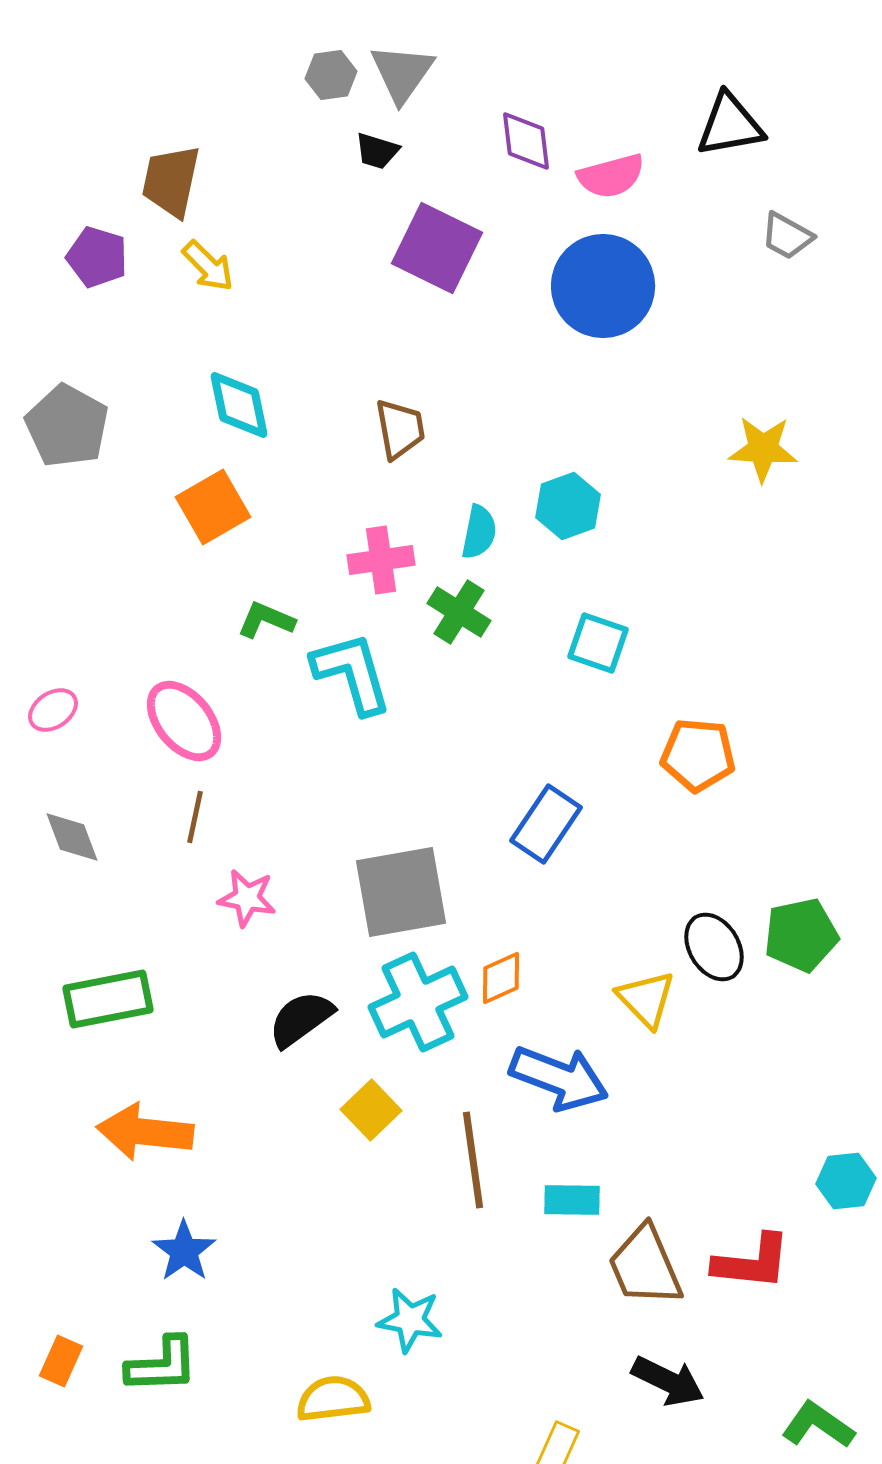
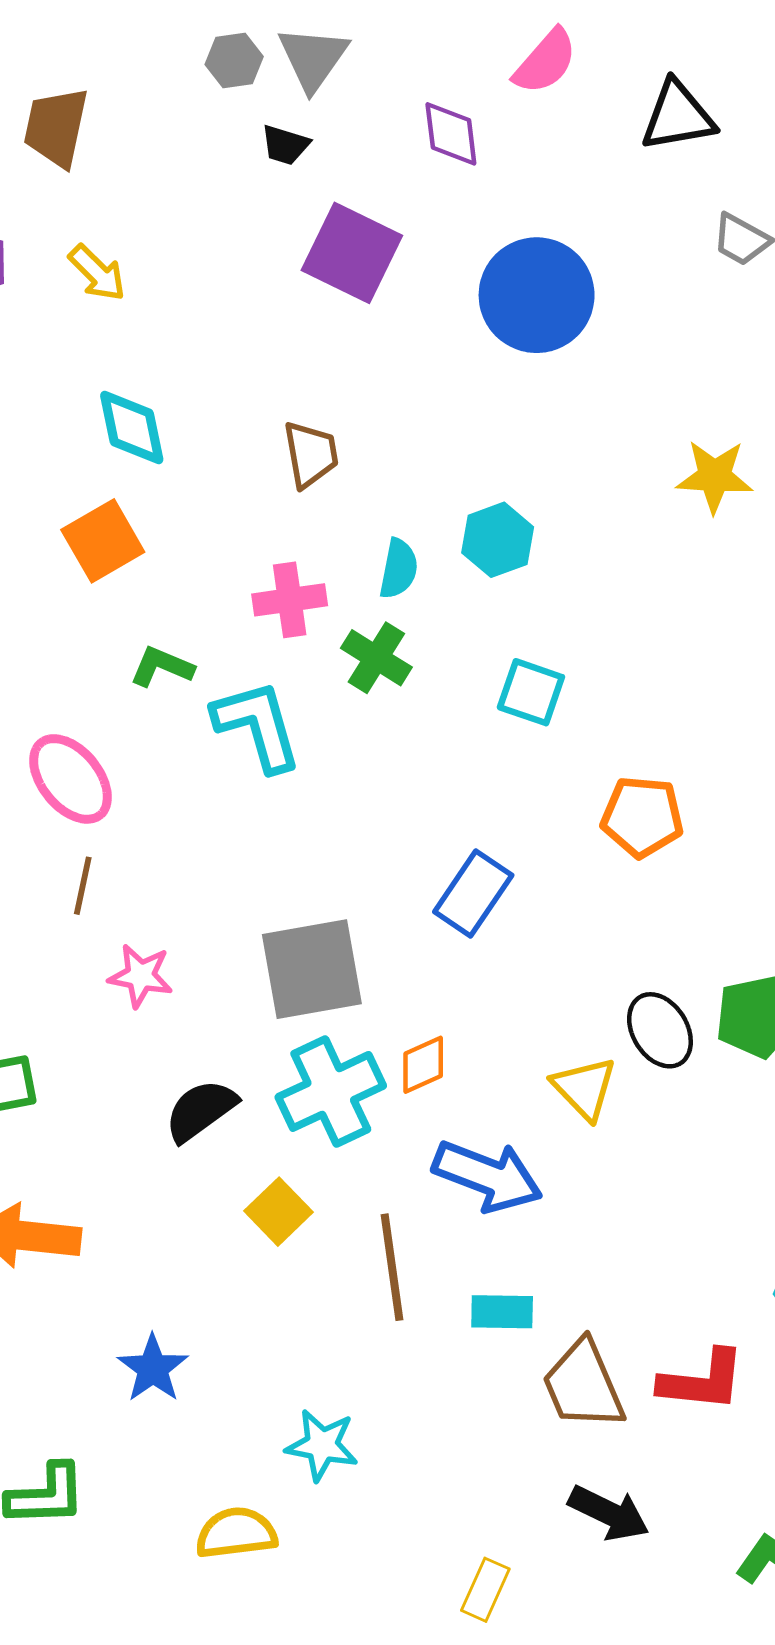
pink semicircle: (611, 176) -> (545, 62), moved, turned -34
brown trapezoid: (171, 181) -> (56, 127), moved
blue star: (184, 1251) -> (153, 1368), moved

